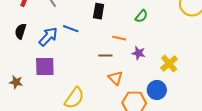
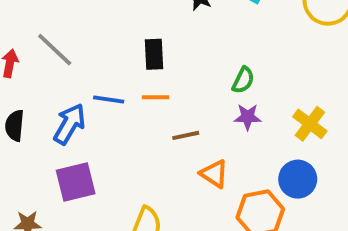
green semicircle: (141, 16) -> (243, 80), moved
orange line: (119, 38) -> (156, 97), moved

